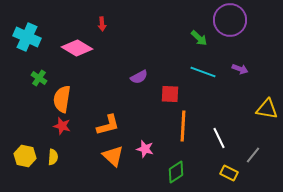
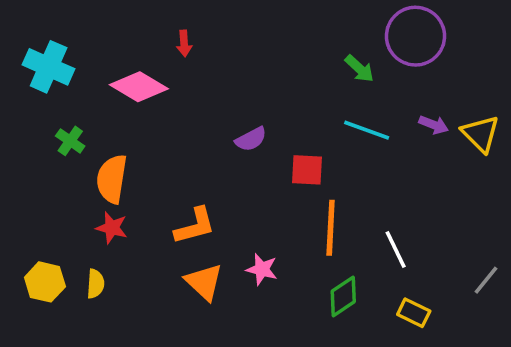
yellow triangle: (267, 109) -> (481, 134), moved, turned 35
gray line: (253, 155) -> (486, 280), moved
green diamond: (176, 172) -> (343, 296), moved

